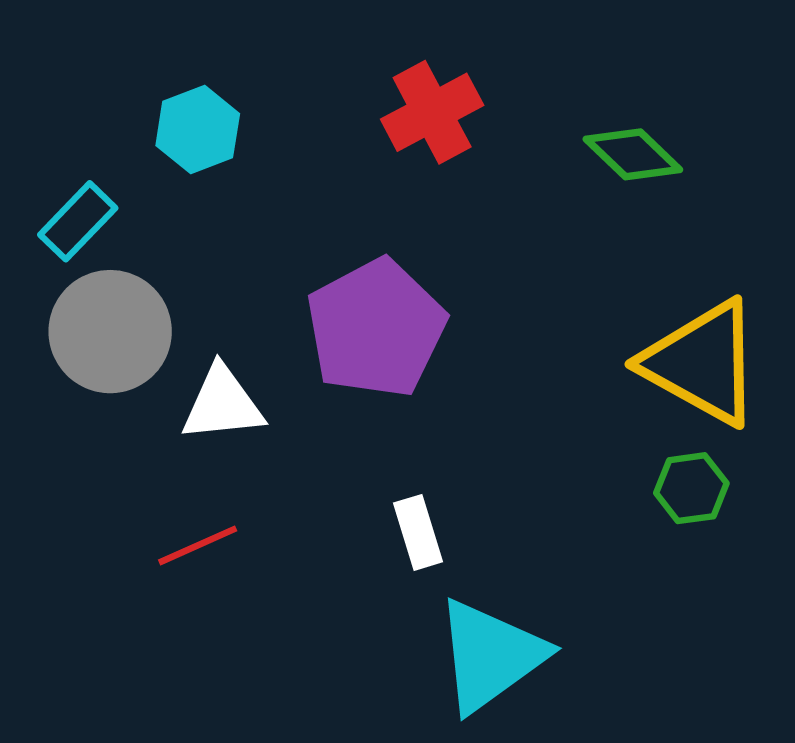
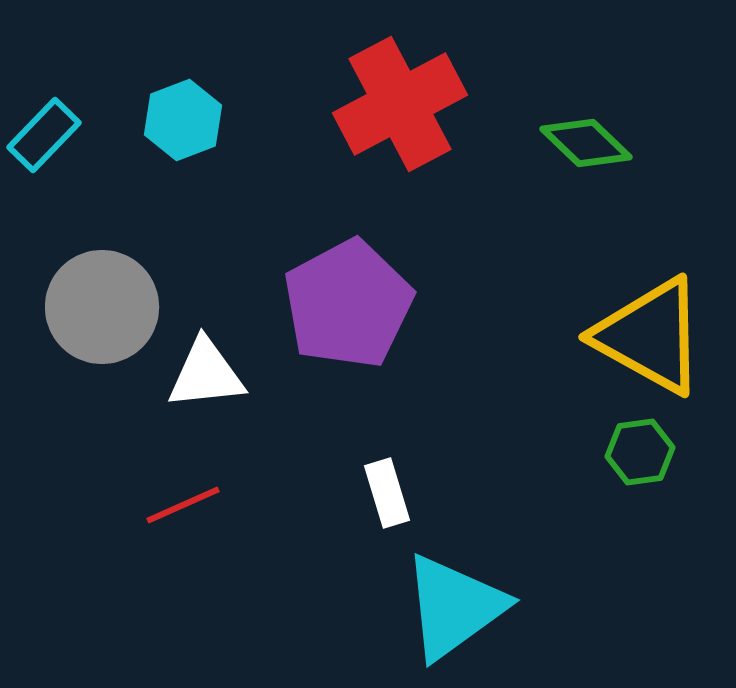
red cross: (432, 112) -> (400, 104), size x1.4
cyan rectangle: (78, 221) -> (44, 135), moved

